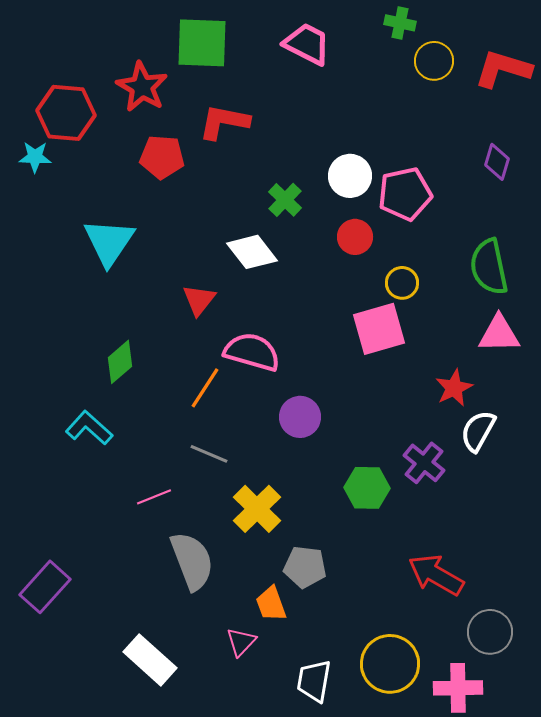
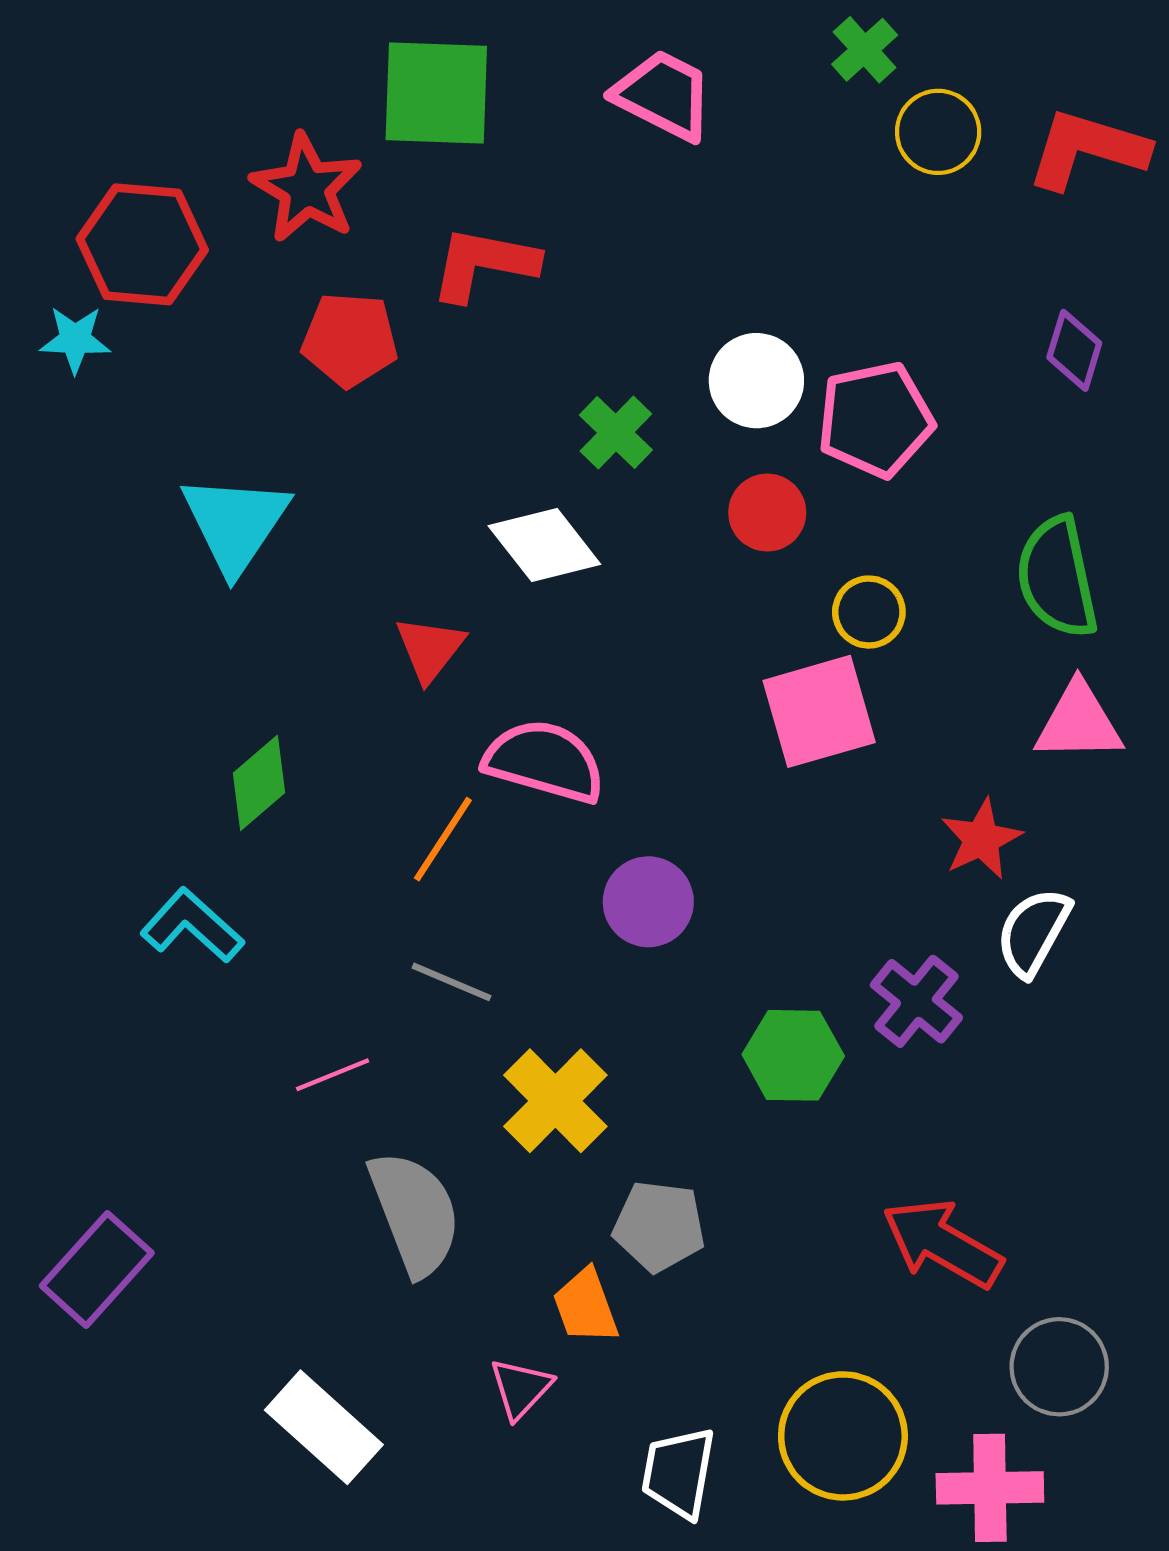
green cross: (400, 23) -> (865, 50), turned 36

